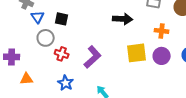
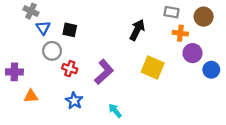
black arrow: (123, 19) -> (137, 30), turned -66
orange cross: (162, 31) -> (180, 33), moved
yellow square: (137, 53) -> (153, 67), turned 30
purple circle: (162, 56) -> (192, 53), moved

